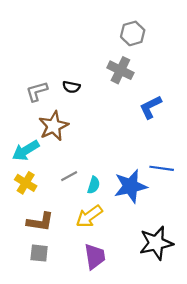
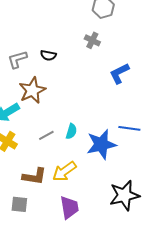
gray cross: (120, 70) -> (92, 40), size x0.7
cyan semicircle: (94, 185) -> (71, 131), moved
brown L-shape: (40, 222) -> (34, 176), moved

